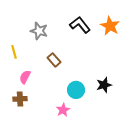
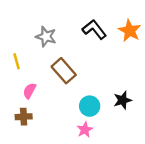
brown rectangle: (54, 60) -> (64, 71), size x1.5
pink star: (63, 110) -> (85, 130), moved

